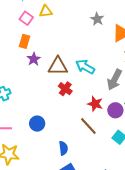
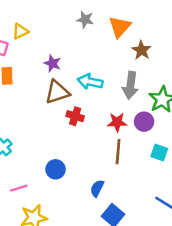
purple star: (34, 59) -> (52, 63), moved
brown line: (88, 126) -> (118, 152), turned 66
blue semicircle: (63, 148) -> (97, 188), turned -128

